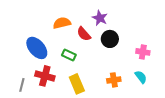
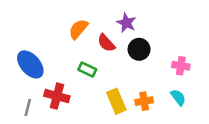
orange semicircle: (62, 23) -> (78, 29), turned -36
blue ellipse: (37, 48) -> (30, 64), moved
yellow rectangle: (77, 84) -> (116, 101), moved

